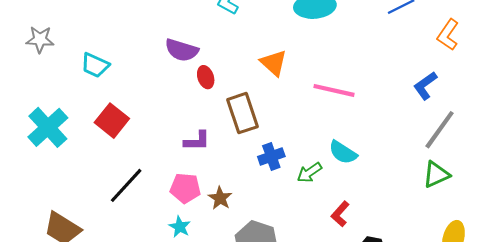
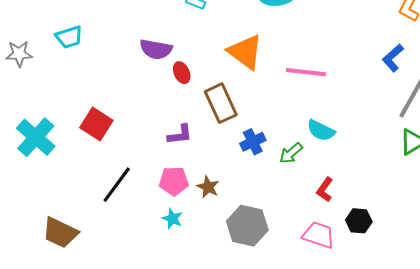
orange triangle: (274, 63) -> (245, 52), size x1.4
cyan trapezoid: (95, 65) -> (69, 37), moved, turned -36

